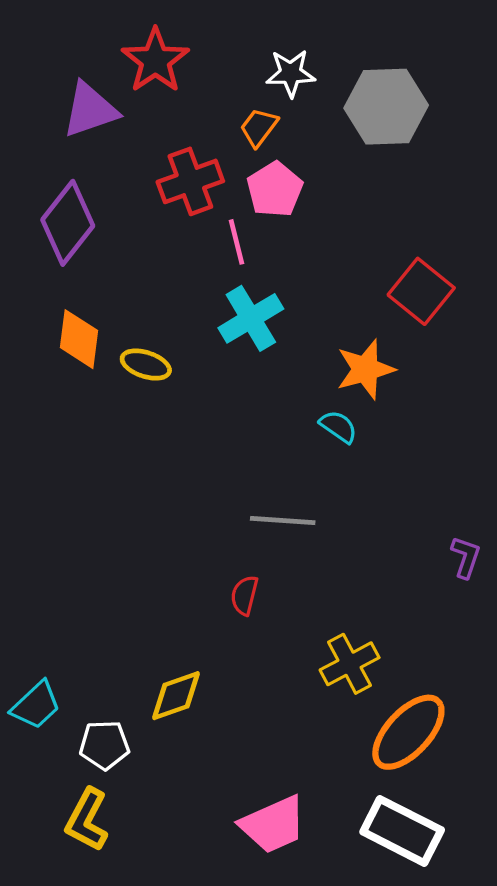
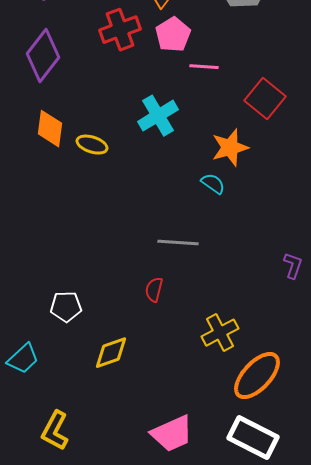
pink line: (237, 242) -> (204, 67), moved, turned -72
white pentagon: (104, 745) -> (66, 307), moved

